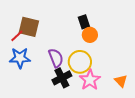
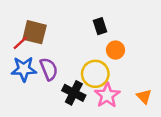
orange circle: (90, 35) -> (115, 50), moved
purple semicircle: (56, 58) -> (49, 69), moved
black cross: (62, 78) -> (74, 93), turned -36

